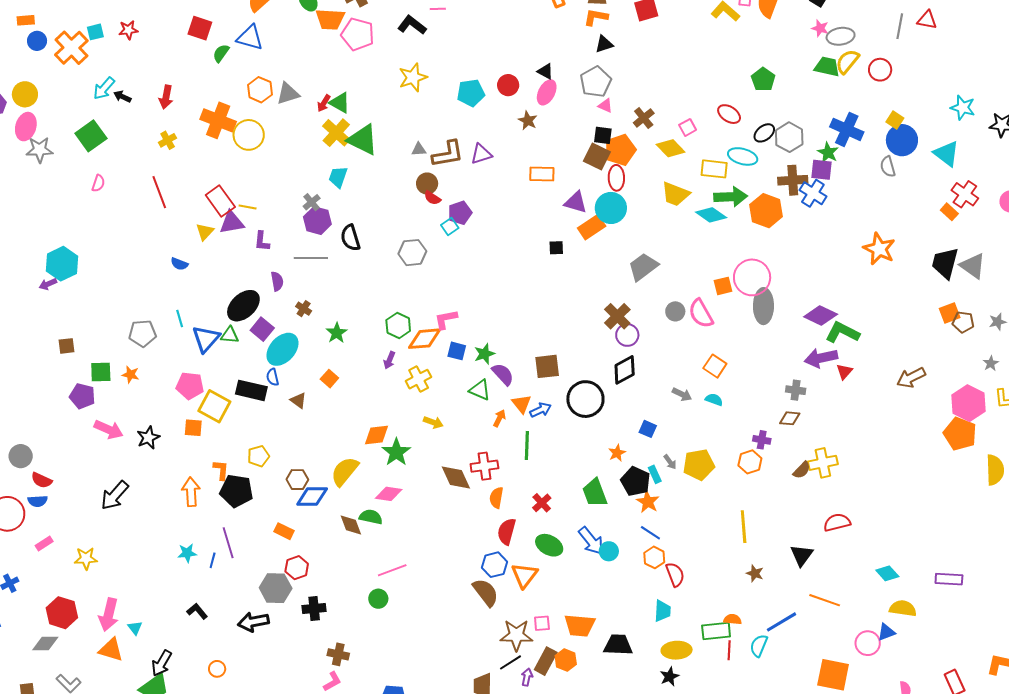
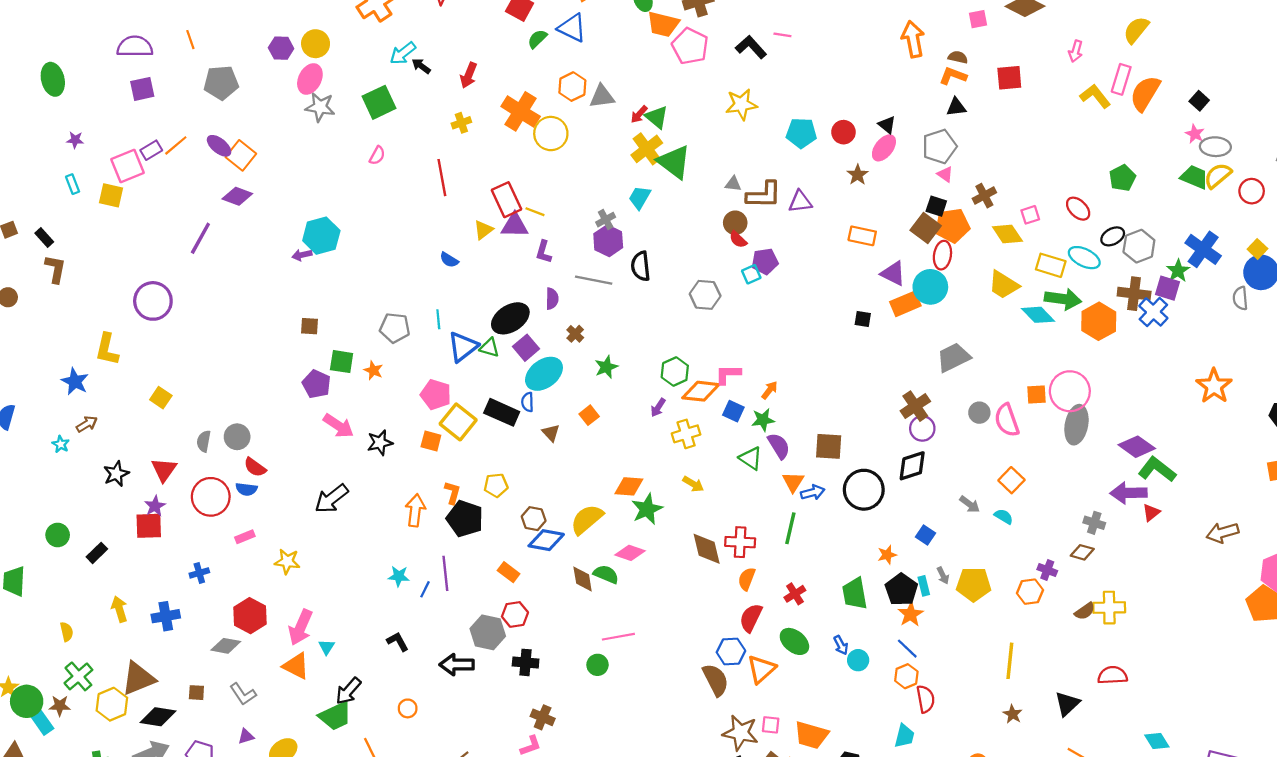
orange arrow: (499, 418) -> (770, 390), moved
blue arrow: (591, 541) -> (841, 645), size x0.6

